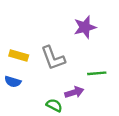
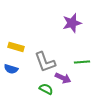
gray L-shape: (53, 58) -> (45, 62), moved
purple arrow: (74, 92) -> (63, 78), turned 42

